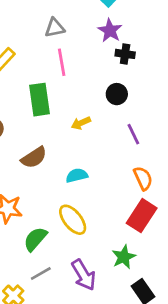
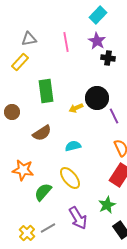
gray triangle: (55, 28) -> (29, 39), moved
pink line: (62, 62) -> (66, 42), moved
black circle: (117, 94) -> (97, 98), moved, size x1.5
gray line: (41, 274) -> (48, 228), moved

